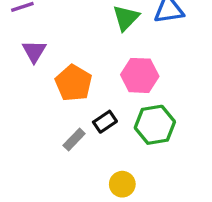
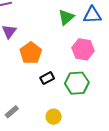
pink hexagon: (140, 75) -> (83, 49), moved
gray rectangle: (74, 139) -> (12, 112), moved

